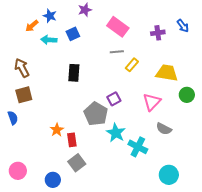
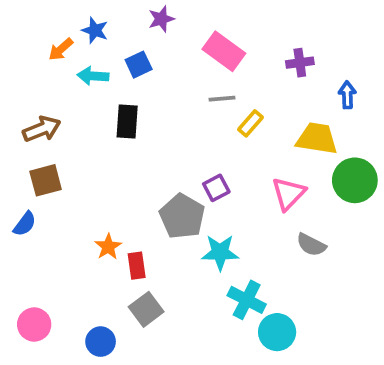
blue arrow: (183, 26) -> (347, 95), moved, turned -144
brown arrow: (22, 68) -> (42, 129), turned 96
black rectangle: (74, 73) -> (127, 121), moved
green circle: (187, 95) -> (355, 180), size x1.5
blue semicircle: (13, 118) -> (25, 224), turned 56
cyan star: (116, 133) -> (220, 252), turned -30
cyan cross: (138, 147) -> (247, 300), moved
cyan circle: (169, 175) -> (277, 332), moved

